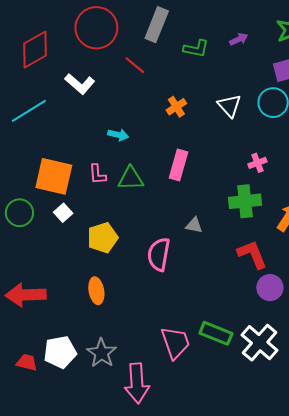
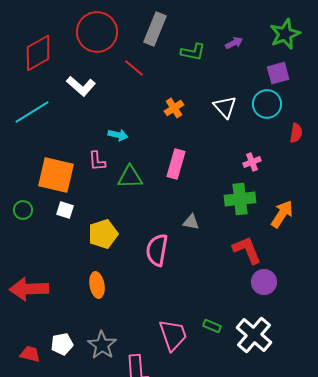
pink L-shape: (97, 174) -> (97, 161), moved
green circle: (19, 213) -> (23, 210), size x0.7
white square: (63, 213) -> (65, 210), turned -30
green rectangle: (216, 333) -> (212, 326), size x0.6
white pentagon: (60, 352) -> (62, 344), size x0.7

